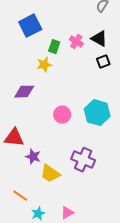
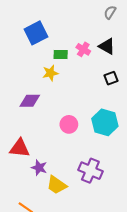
green rectangle: (54, 47) -> (61, 54), turned 72
black square: (103, 62) -> (111, 78), moved

